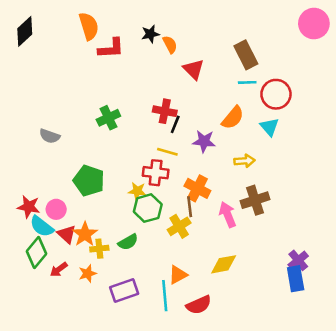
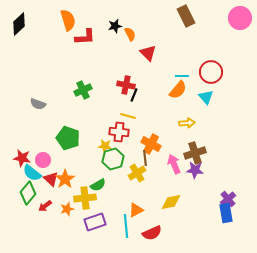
brown rectangle: (246, 55) -> (186, 16), moved
cyan line: (247, 82) -> (182, 76), moved
purple star: (204, 141) -> (195, 170), moved
yellow cross: (99, 249) -> (85, 198), moved, size x1.5

